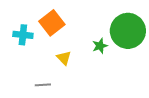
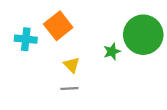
gray line: (43, 85) -> (69, 88), moved

